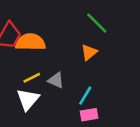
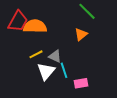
cyan line: (85, 96) -> (64, 70), moved, turned -49
white triangle: (28, 99) -> (46, 71), moved

